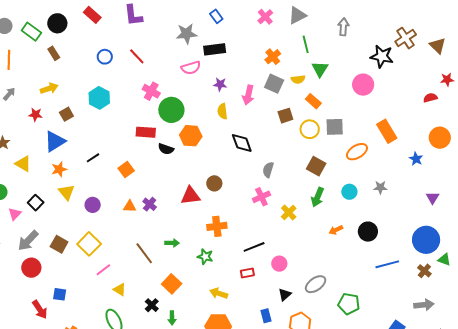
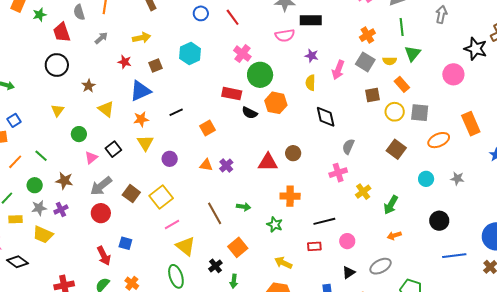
green arrow: (317, 197) -> (391, 205), moved
orange arrow: (336, 230) -> (394, 236), moved
yellow triangle: (120, 290) -> (186, 246), size x1.5

